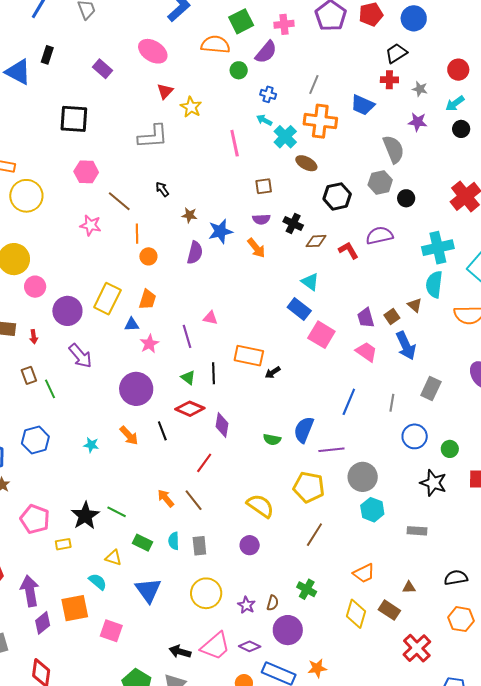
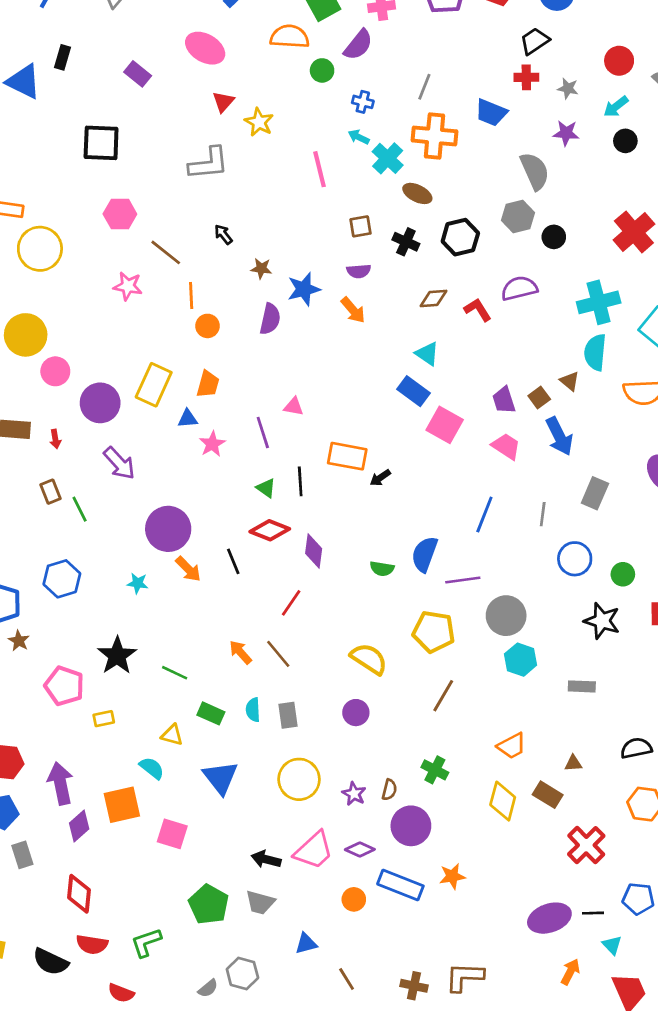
black cross: (293, 223) -> (406, 242), moved
purple circle: (136, 389) -> (168, 529), moved
black star: (85, 516) -> (117, 656), moved

